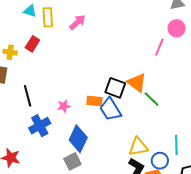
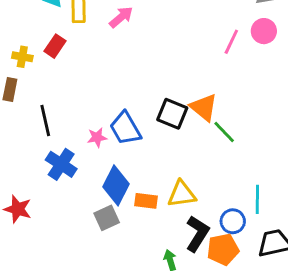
pink line: (159, 47) -> (231, 42), moved
orange rectangle: (94, 101) -> (146, 201), moved
blue trapezoid: (110, 109) -> (125, 128), moved
blue cross: (40, 126) -> (61, 164), turned -30
yellow triangle: (138, 147) -> (182, 194), moved

